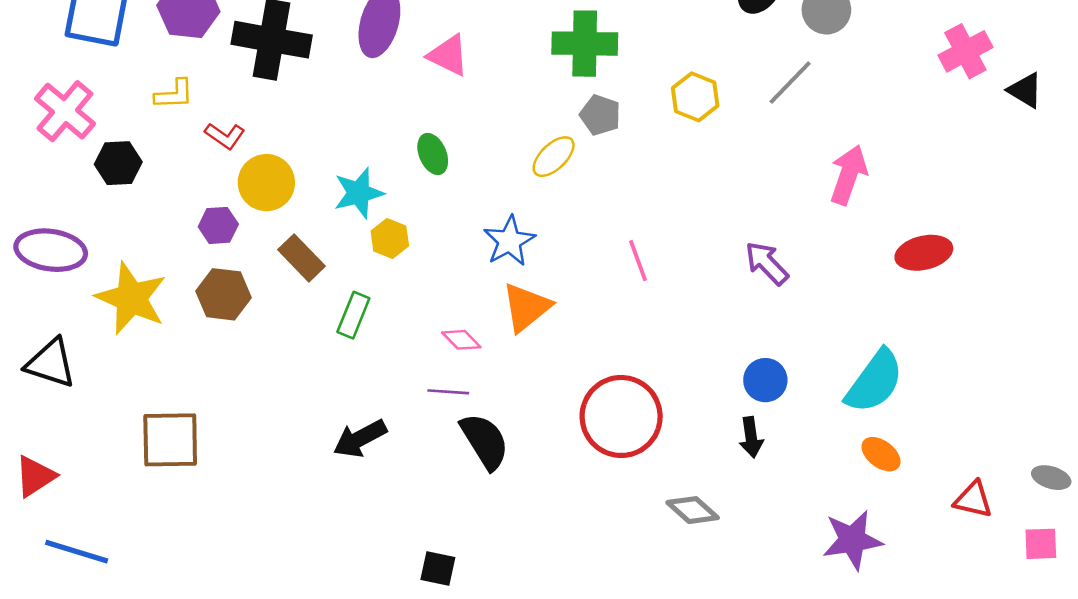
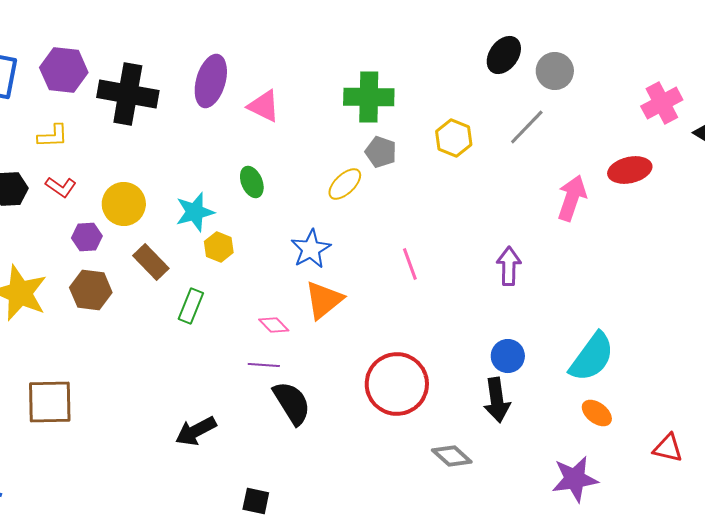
red L-shape: (225, 136) -> (61, 187), moved
red ellipse: (924, 253) -> (630, 170), moved
purple arrow: (767, 263) -> (509, 266), turned 45
black arrow: (751, 437) -> (497, 400), size x1.4
black arrow: (360, 439) -> (196, 431), moved

